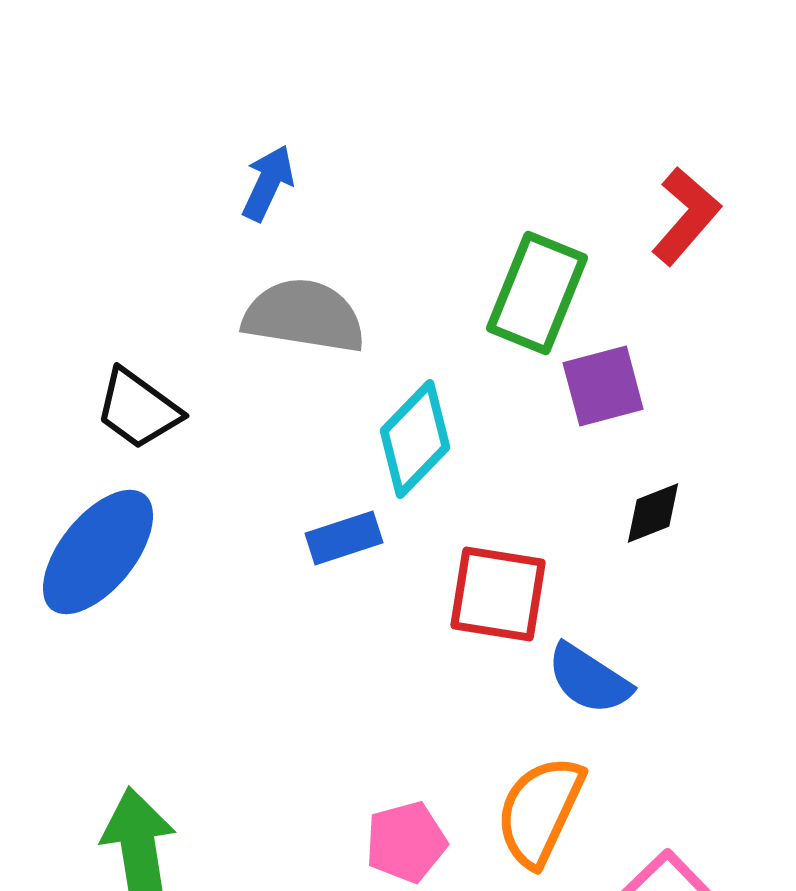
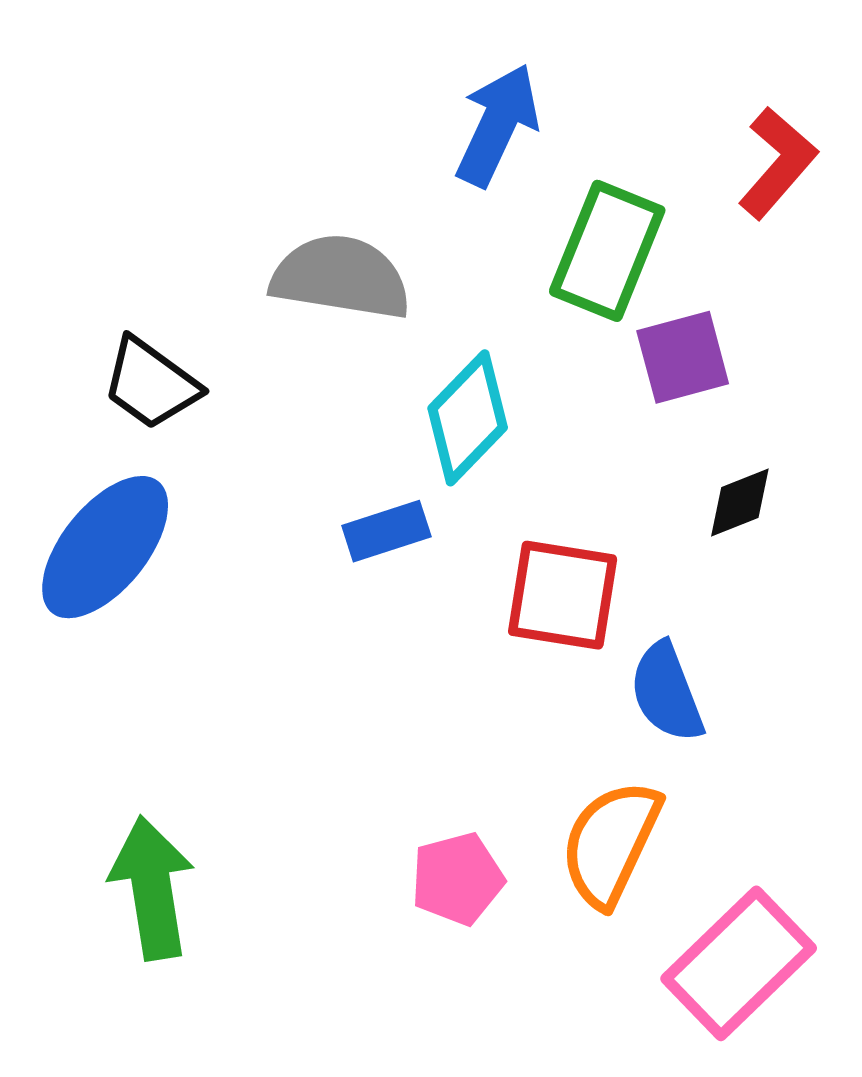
blue arrow: (268, 183) -> (497, 125), moved, size x1.4
blue semicircle: (589, 679) -> (667, 692), turned 36

